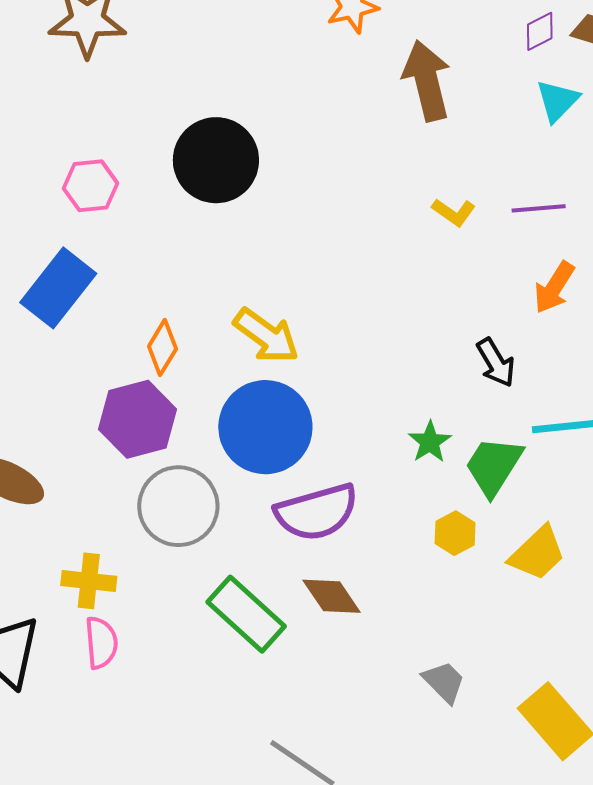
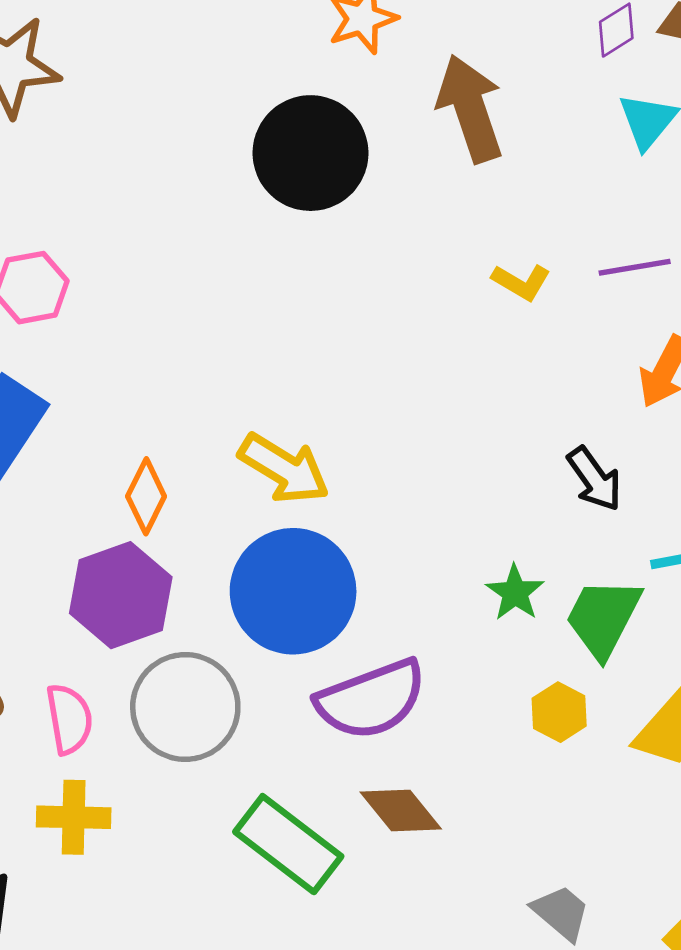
black circle: (216, 160) -> (310, 153), moved
pink semicircle: (101, 643) -> (69, 719), moved

